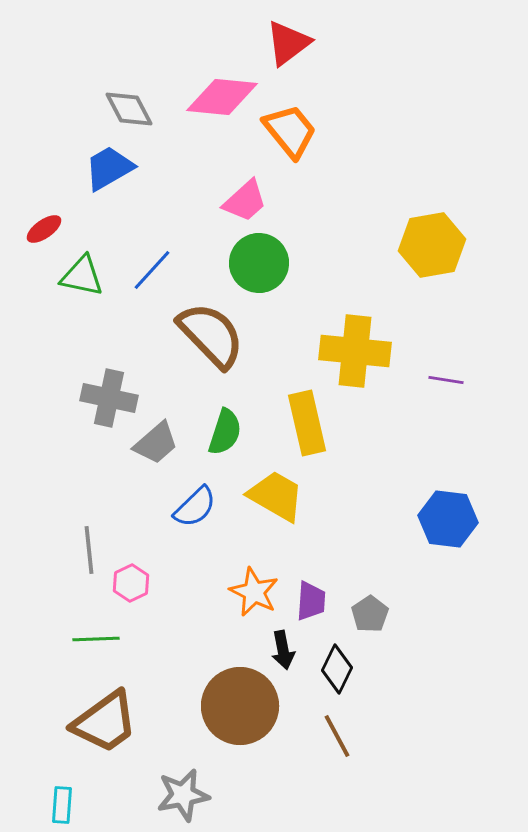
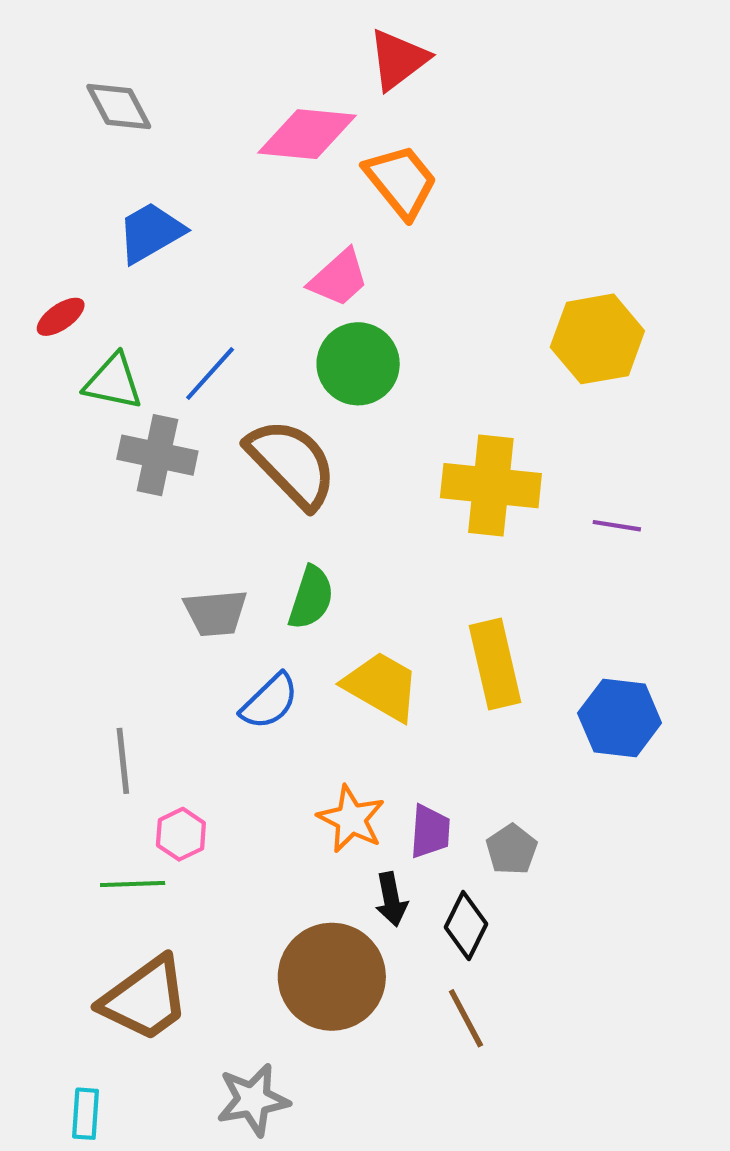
gray diamond: (129, 109) -> (119, 106), moved
gray cross: (109, 398) -> (157, 455), moved
yellow rectangle: (307, 423) -> (495, 664), moved
gray trapezoid: (156, 443) -> (216, 613), turned 36
pink hexagon: (131, 583) -> (181, 834), moved

